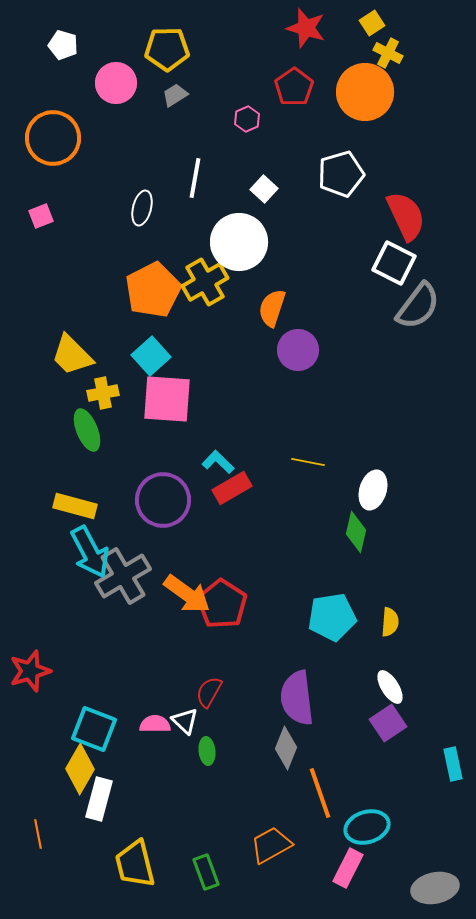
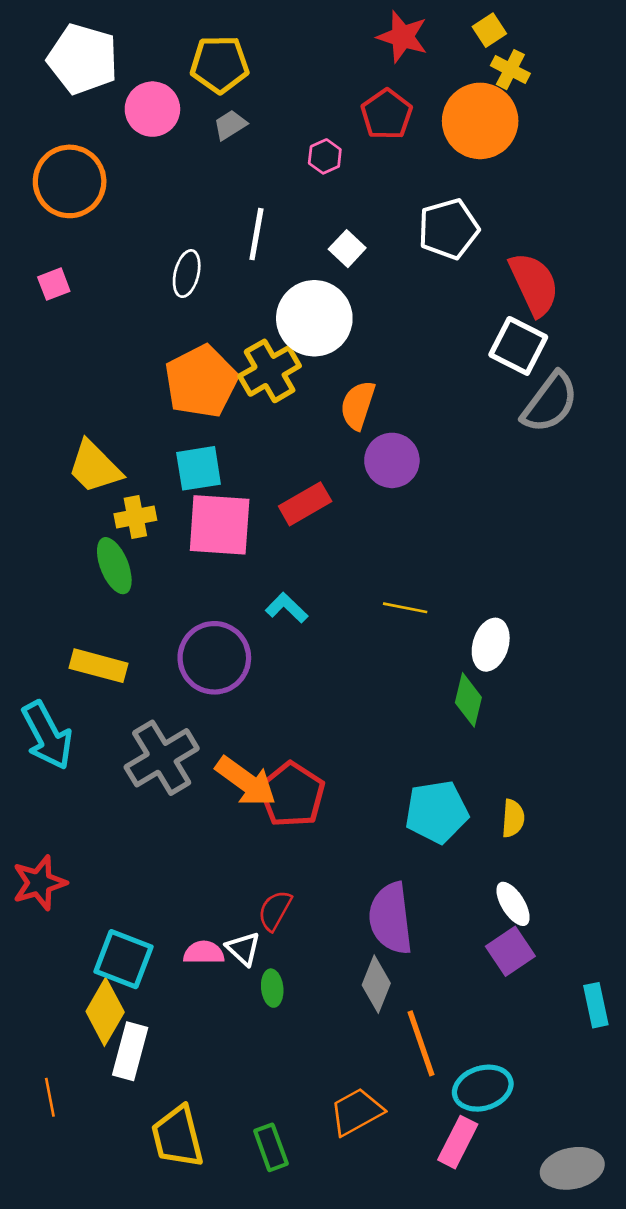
white pentagon: (63, 45) -> (83, 59), size x1.8
cyan square: (151, 356) -> (199, 468), turned 33
red rectangle: (232, 488) -> (305, 504), moved
cyan arrow: (90, 552) -> (47, 735), moved

